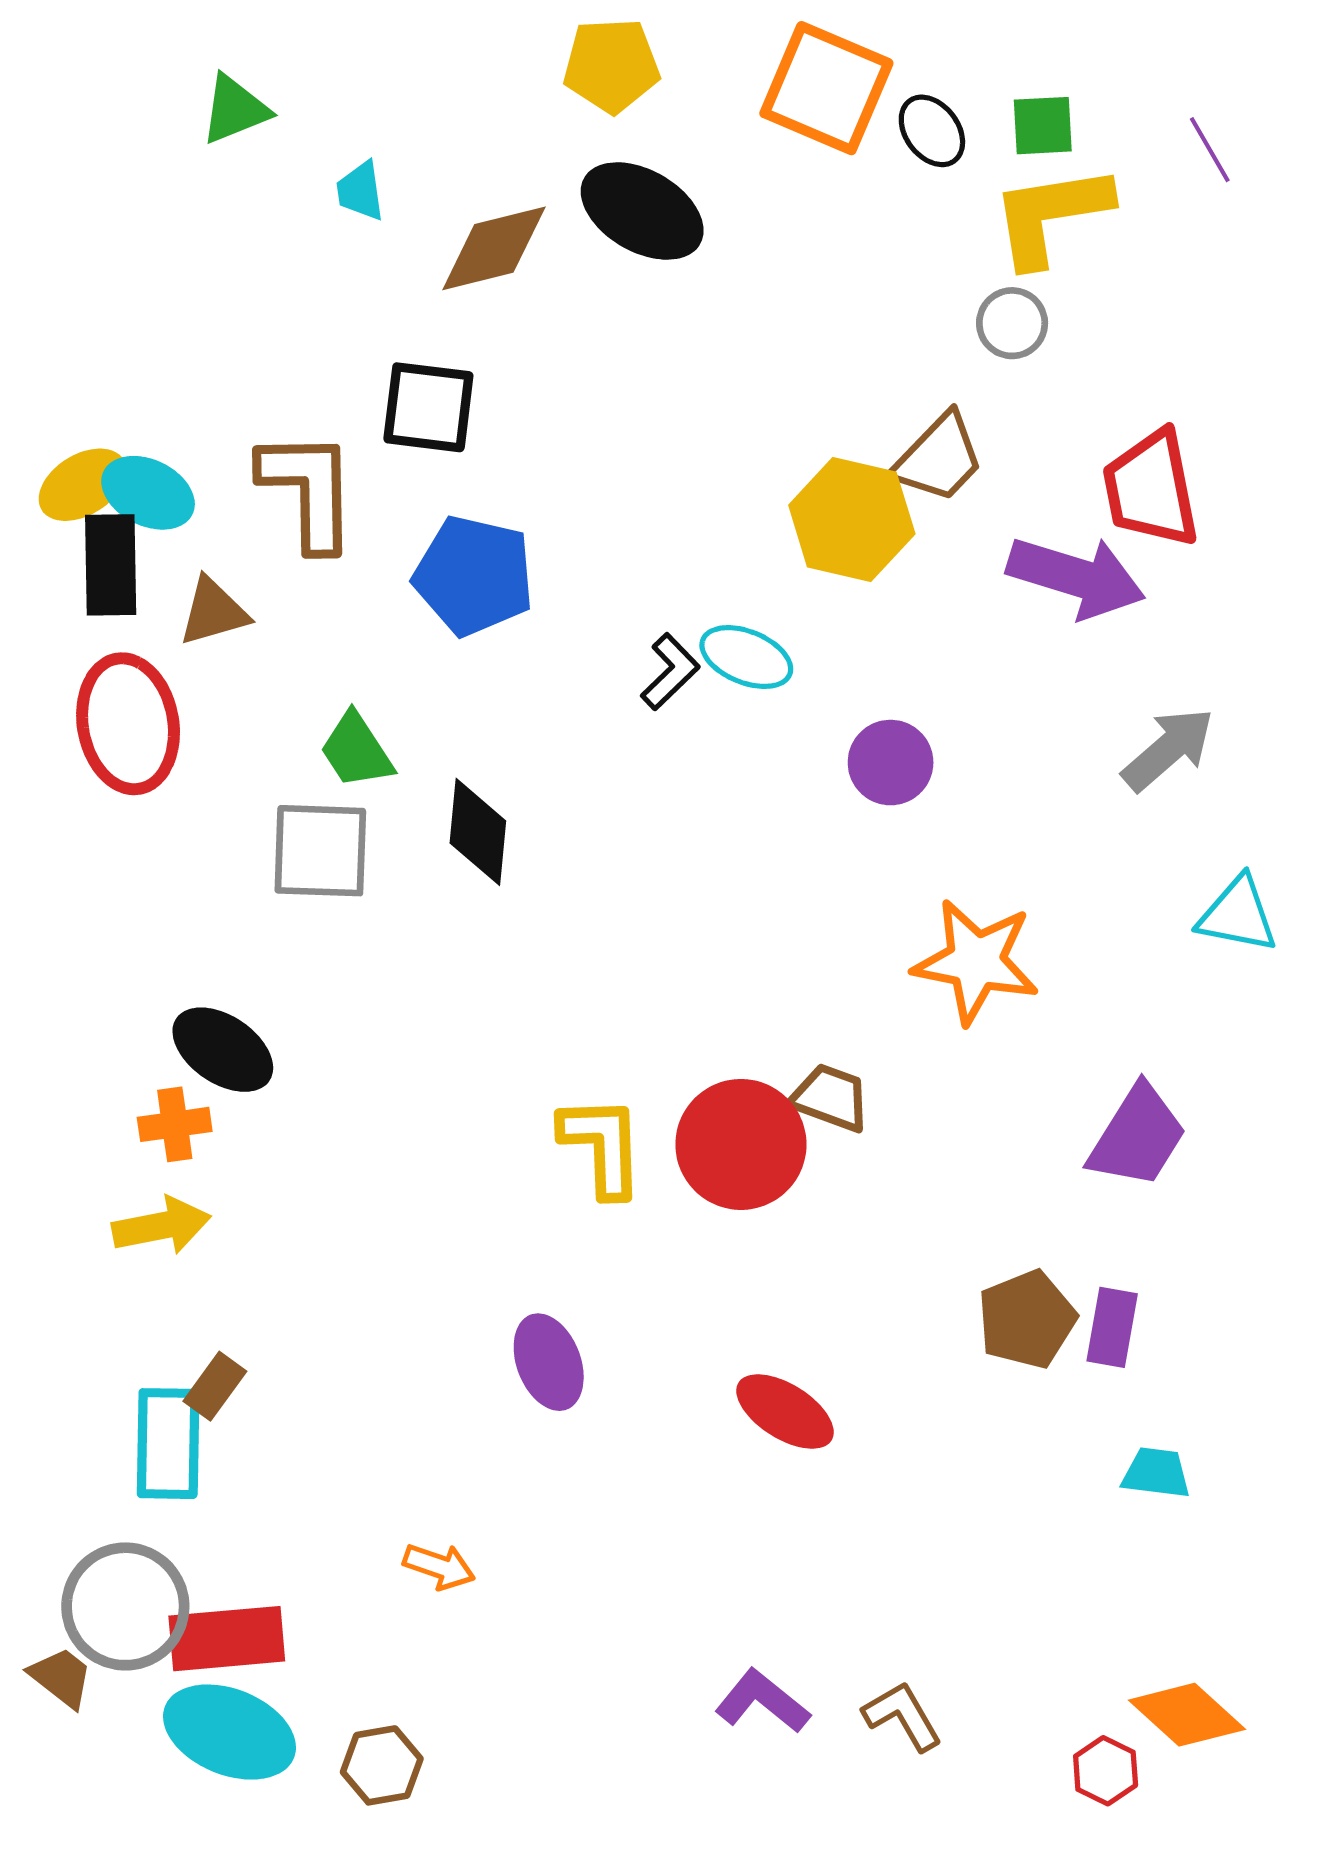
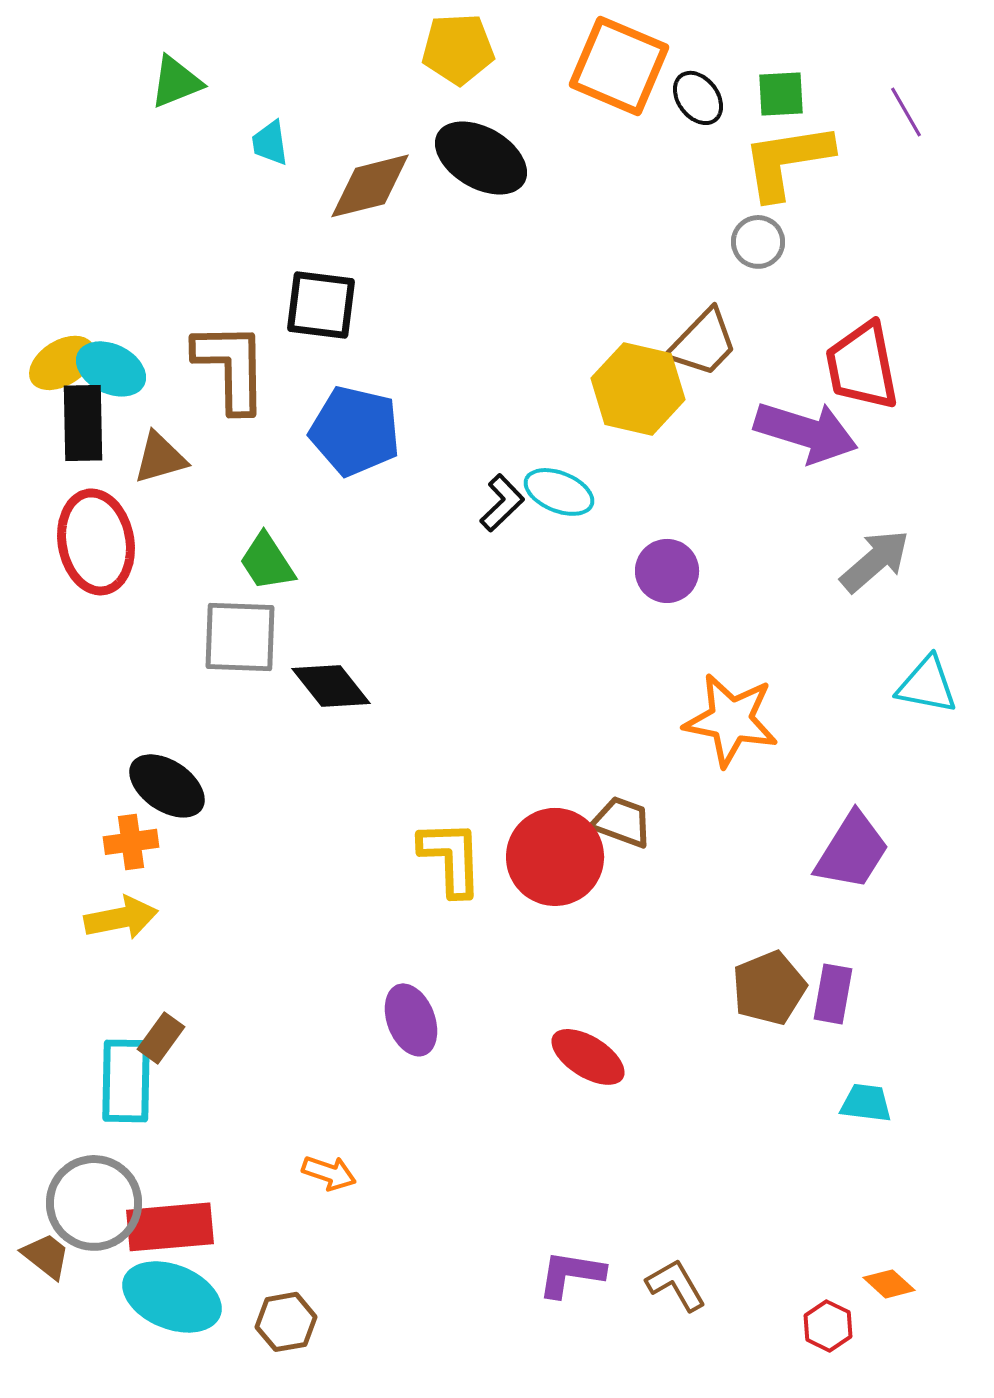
black diamond: (478, 832) -> (331, 686), moved, turned -44
purple L-shape: (762, 1701) -> (571, 1274), turned -30
orange diamond: (1187, 1715) -> (889, 1284), size x0.6

